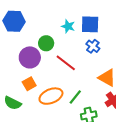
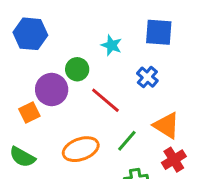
blue square: (90, 24) -> (159, 32), moved
orange square: (29, 84) -> (29, 113), moved
green line: (75, 97) -> (127, 141), moved

